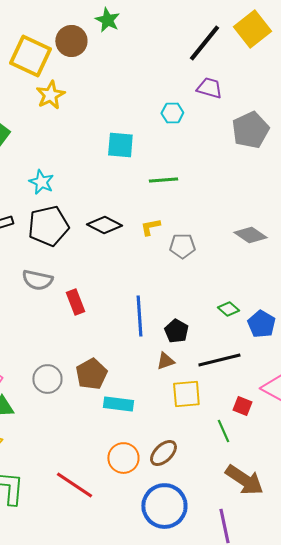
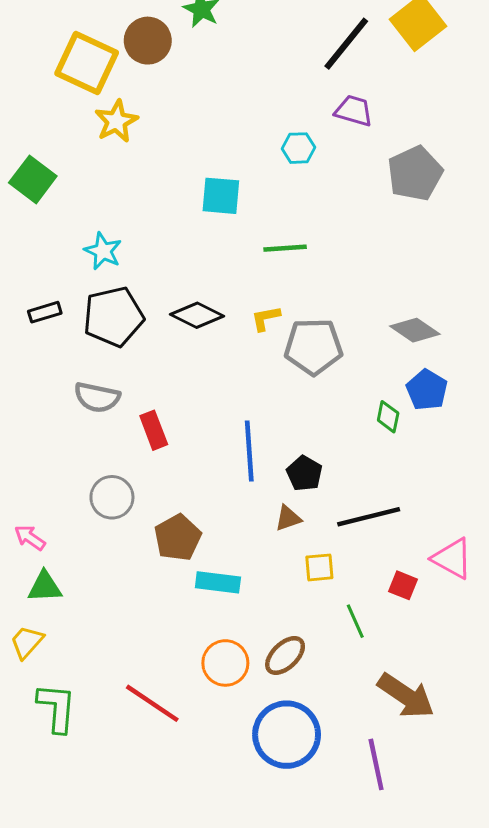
gray pentagon: (182, 246) -> (313, 347), size x1.5
green diamond: (228, 309) -> (388, 417), moved, turned 60
blue pentagon: (261, 324) -> (427, 390), moved
gray circle: (47, 379) -> (112, 497), moved
yellow square: (186, 394) -> (319, 567), size x0.7
green line: (223, 431) -> (355, 621), moved

